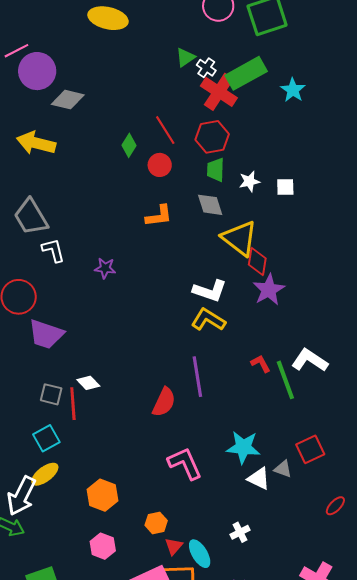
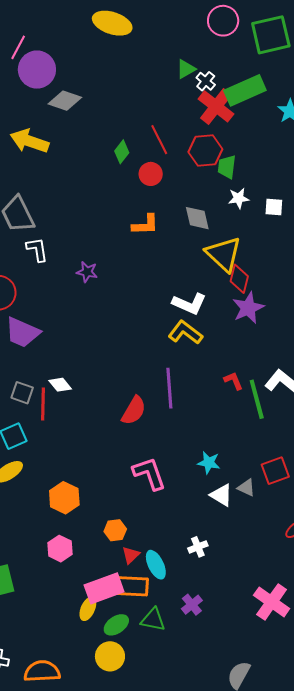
pink line: (16, 51) -> (18, 47), turned -40
green trapezoid: (216, 170) -> (227, 167), moved
cyan star: (243, 447) -> (209, 463), size x0.7

